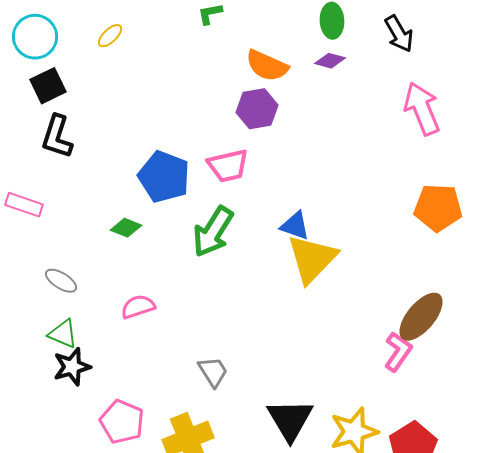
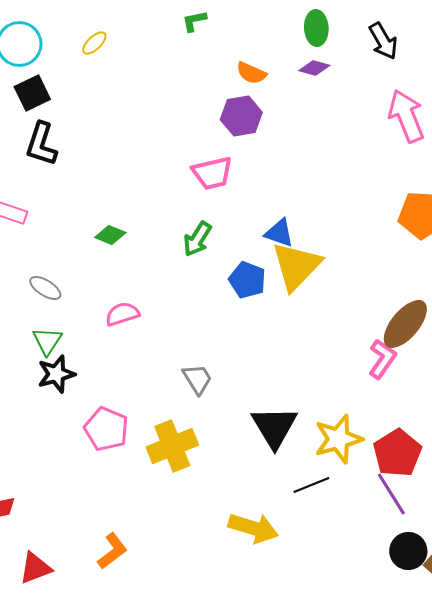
orange semicircle: (267, 66) -> (251, 73), size x0.7
blue pentagon: (164, 177) -> (247, 280), moved, size x0.7
green arrow: (213, 232) -> (197, 239), size x0.7
green triangle: (63, 334) -> (47, 341), turned 40

